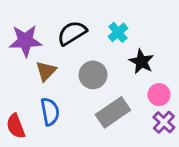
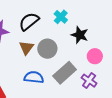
brown triangle: (46, 71) -> (26, 48), moved
blue semicircle: (50, 112) -> (34, 77), moved, turned -66
purple cross: (164, 122) -> (89, 81), moved

